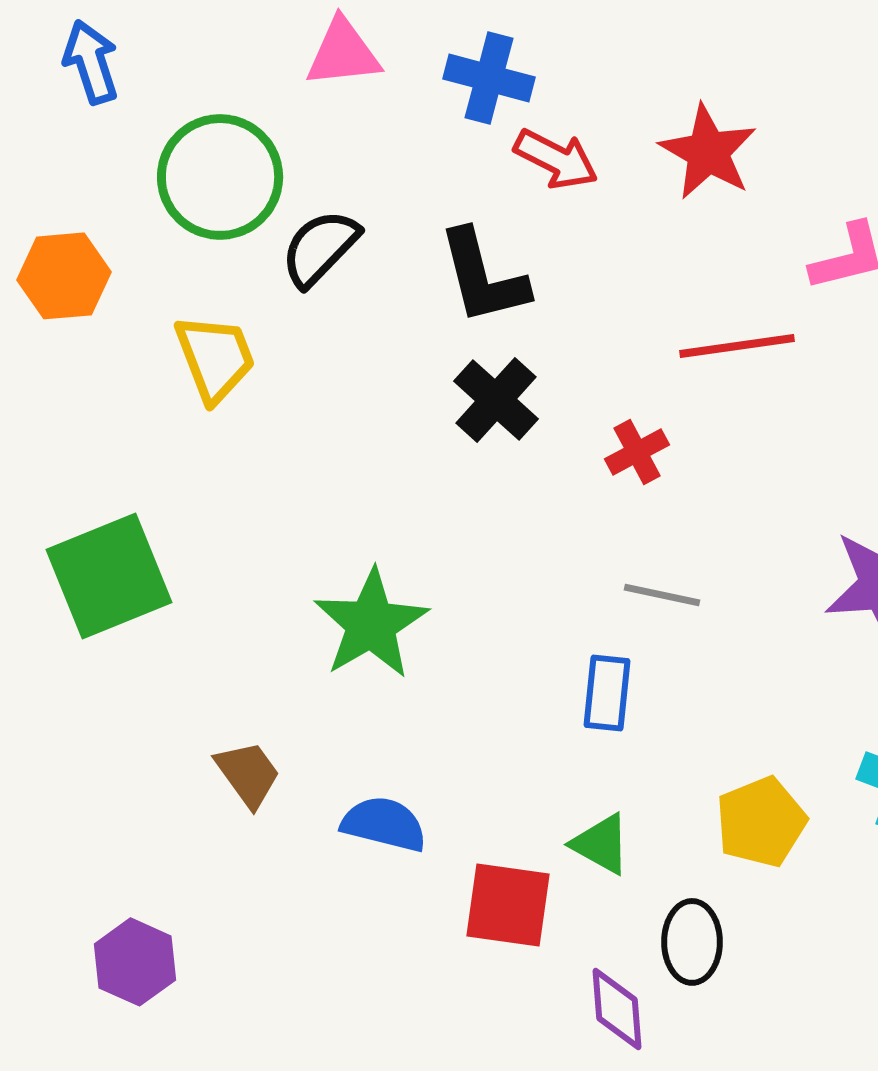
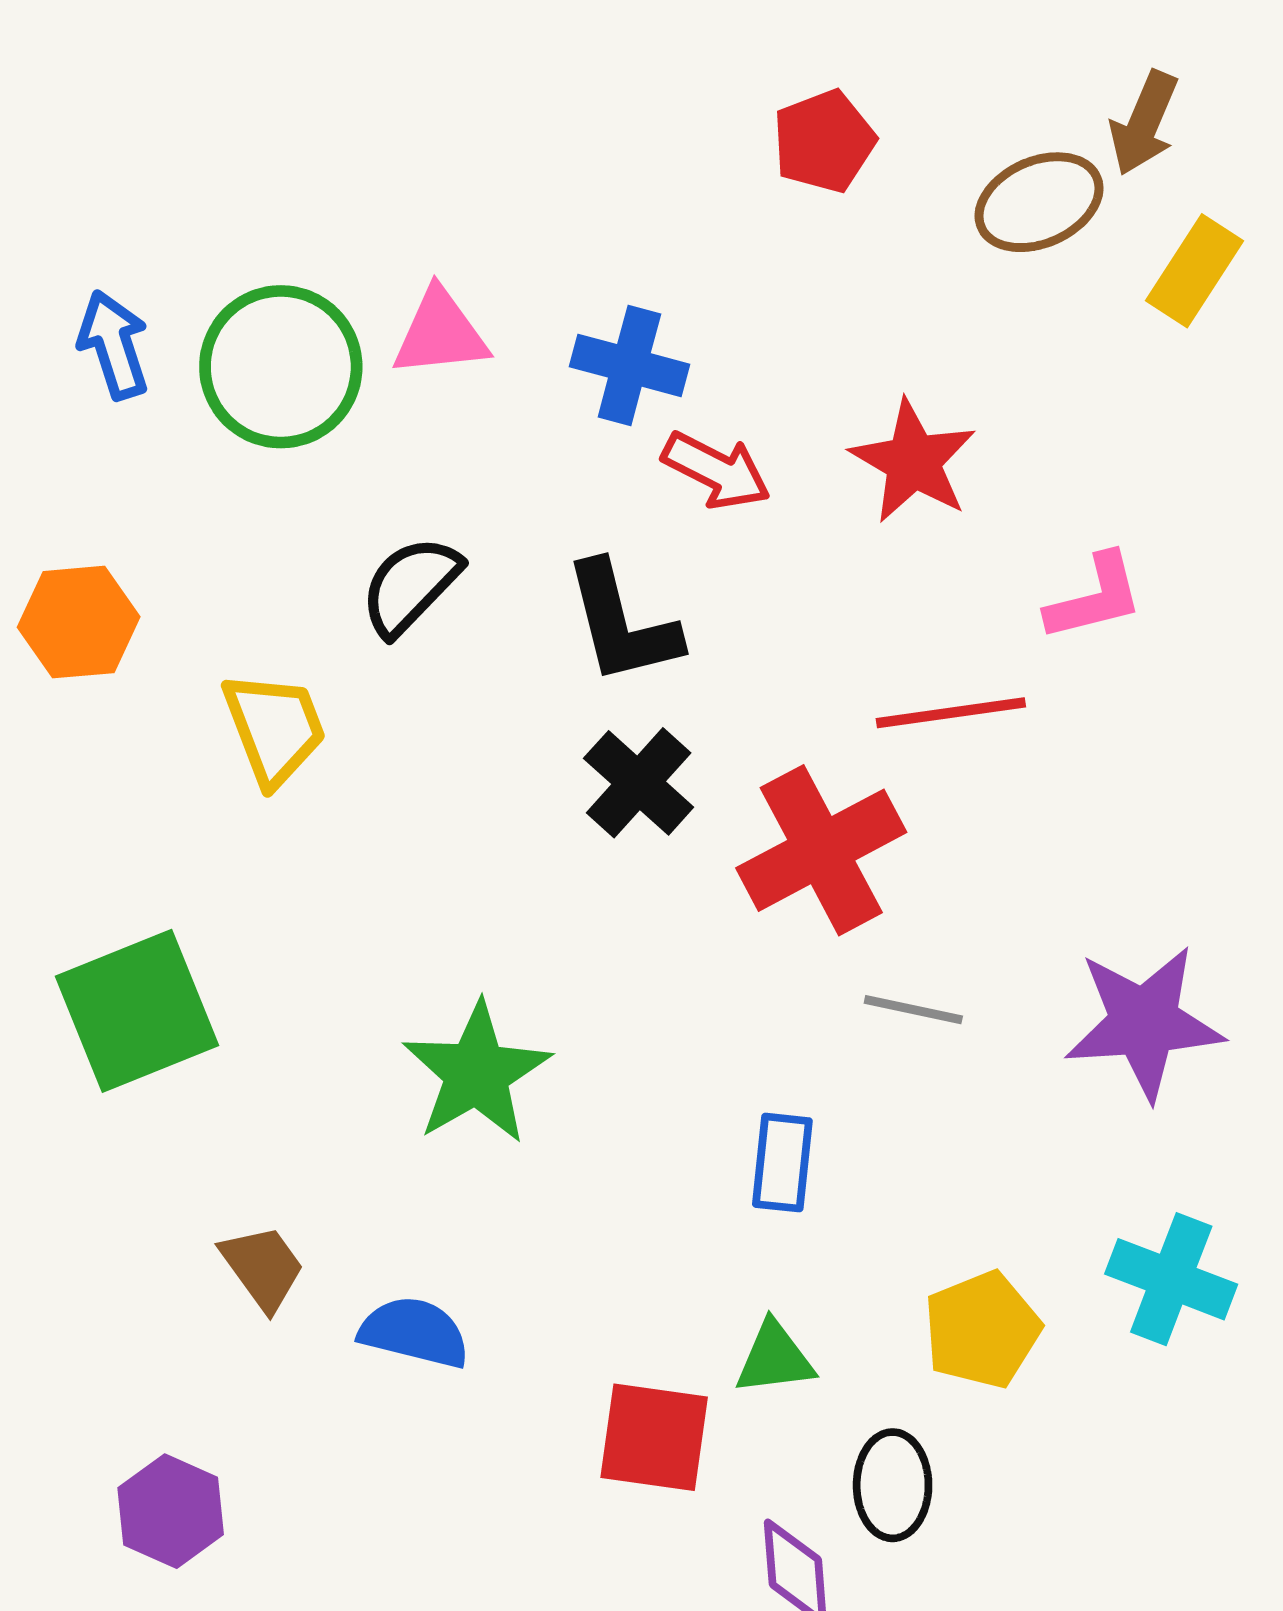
green circle: (220, 177) -> (281, 367), moved
red cross: (637, 452) -> (821, 850), size x2.0
gray line: (662, 595) -> (913, 1010), moved
brown trapezoid: (248, 774) -> (263, 1267), moved
blue semicircle: (384, 824) -> (414, 1332), moved
green triangle: (601, 844) -> (775, 1358), turned -36

